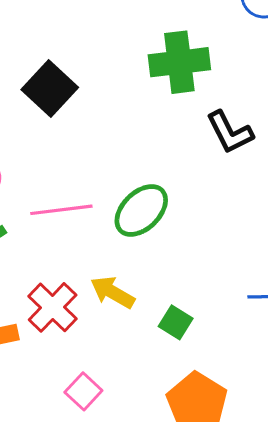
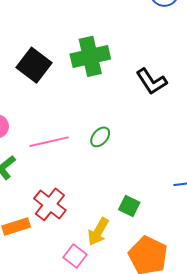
green cross: (179, 62) -> (90, 56), moved
green ellipse: (141, 210) -> (100, 137), size x0.6
yellow arrow: (113, 292) -> (98, 232), moved, turned -84

